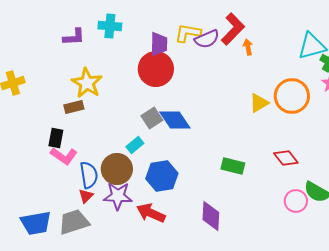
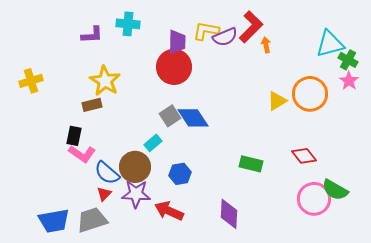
blue semicircle: (89, 175) -> (107, 173), turned 140
blue hexagon: (162, 176) -> (180, 174), size x0.7
pink circle: (296, 201) -> (314, 199), size x1.4

